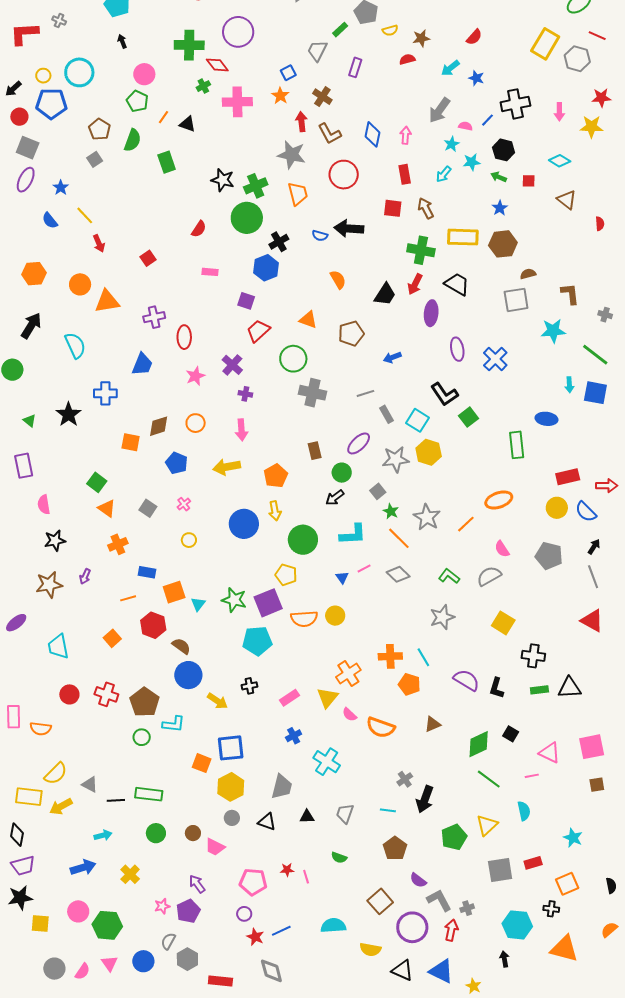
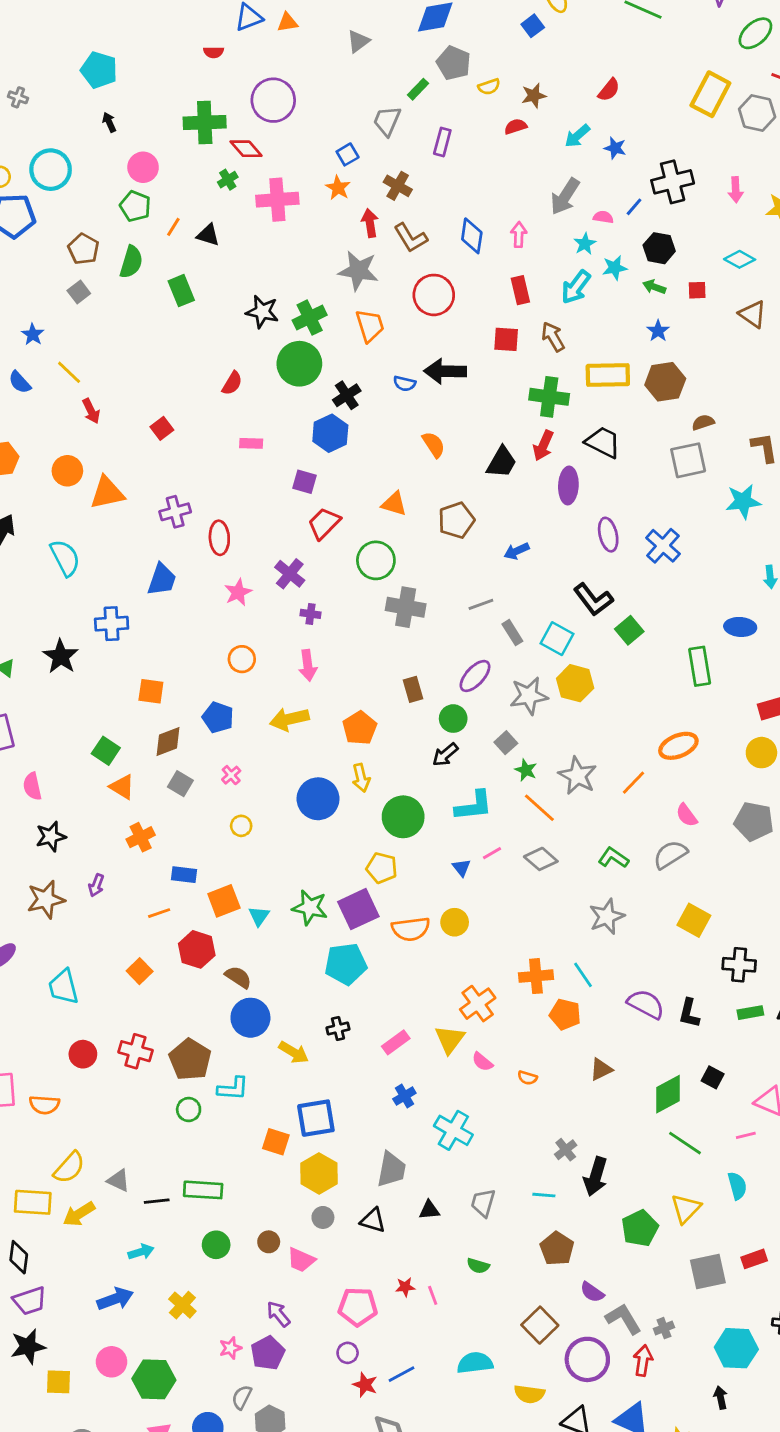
cyan arrow: (444, 174) -> (576, 287), size x1.4
brown diamond: (159, 426) -> (168, 742), moved
orange semicircle: (381, 727) -> (527, 1078), size x0.5

